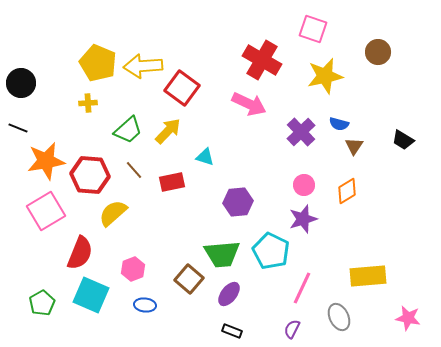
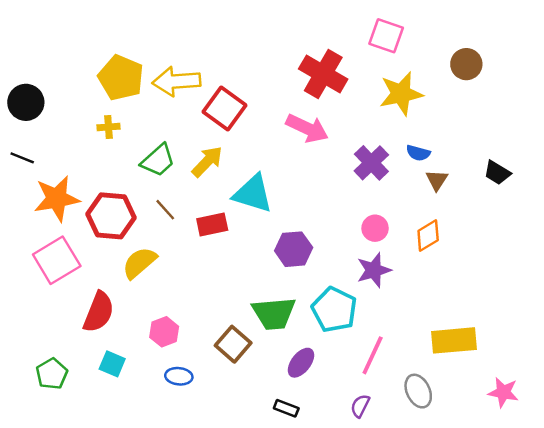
cyan triangle: (205, 157) -> (253, 194), size x1.8
purple ellipse: (229, 294) -> (301, 363), moved
cyan square: (91, 295) -> (112, 364), size x0.6

